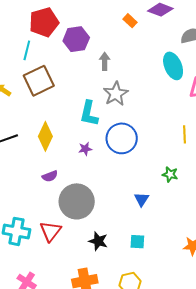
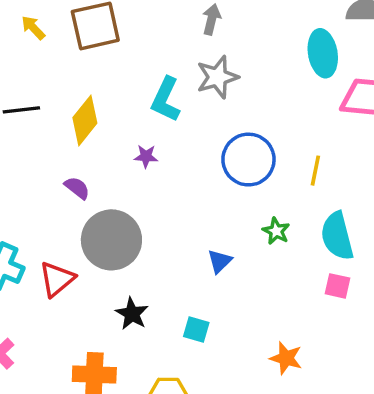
blue circle: (122, 138) -> (248, 160), moved
purple semicircle: (50, 176) -> (77, 188), turned -133

